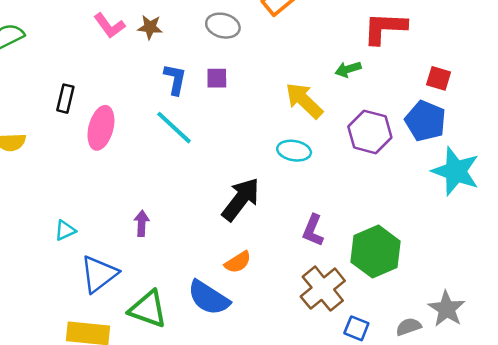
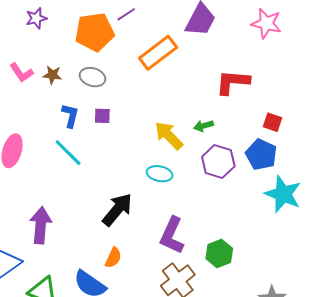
gray ellipse: (223, 26) -> (93, 77), moved
green arrow: (348, 69) -> (204, 126), moved
purple arrow: (142, 223) -> (41, 225), size x1.8
purple L-shape: (313, 230) -> (172, 235), size x1.5
green hexagon: (375, 252) -> (219, 253), size x0.7
orange semicircle: (238, 262) -> (113, 258), turned -35

